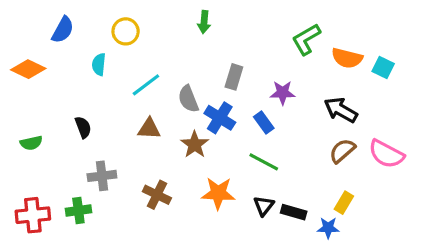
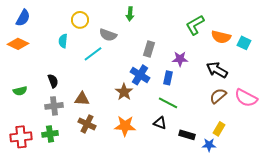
blue semicircle: (63, 30) -> (23, 18), moved
gray semicircle: (188, 99) -> (108, 35), moved, turned -48
blue rectangle: (264, 123) -> (168, 78), turned 48
brown triangle: (149, 129) -> (82, 99), moved
gray cross: (102, 176) -> (54, 106), moved
orange star: (218, 193) -> (125, 126), moved
brown cross: (157, 195) -> (87, 124), moved
black triangle: (264, 206) -> (160, 123), moved, turned -48

